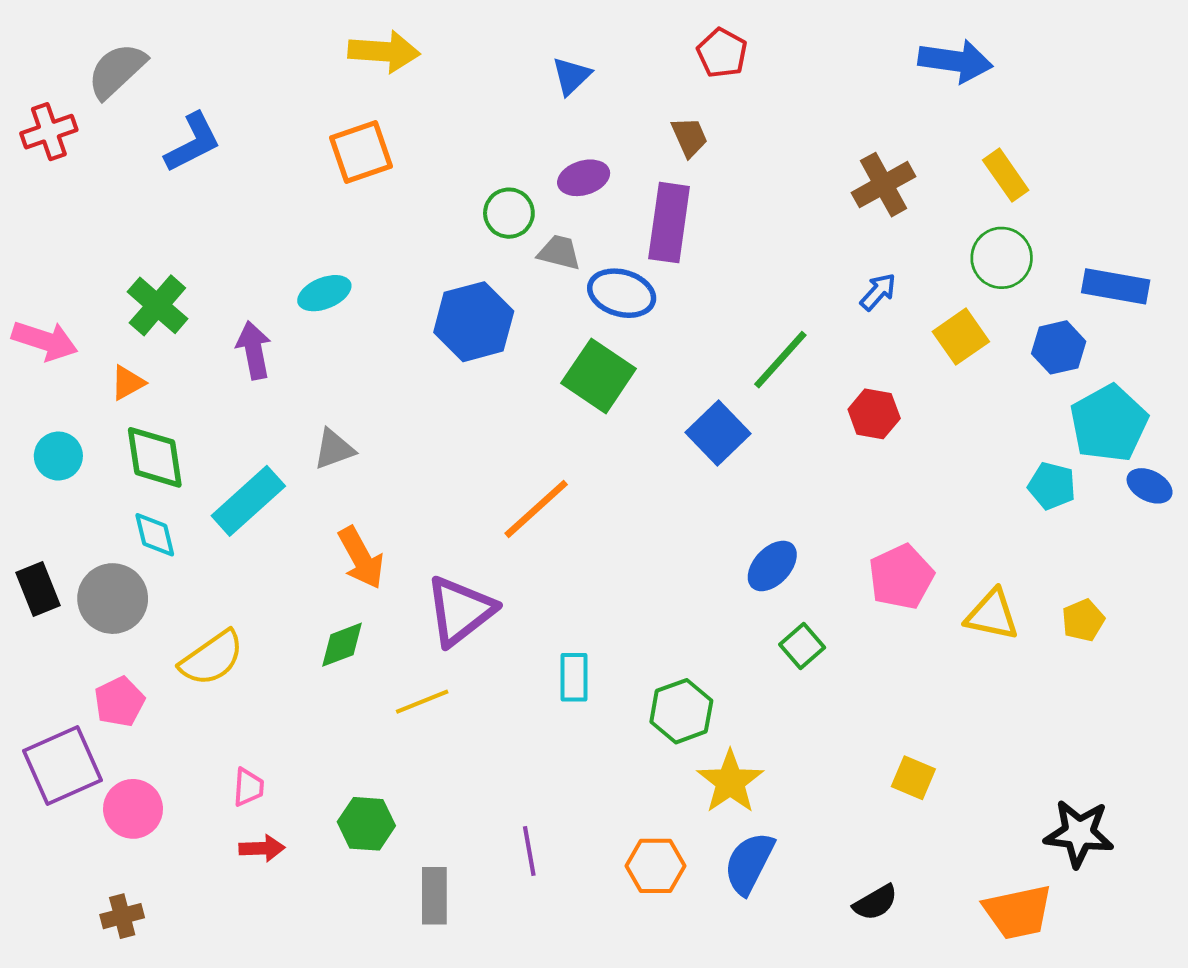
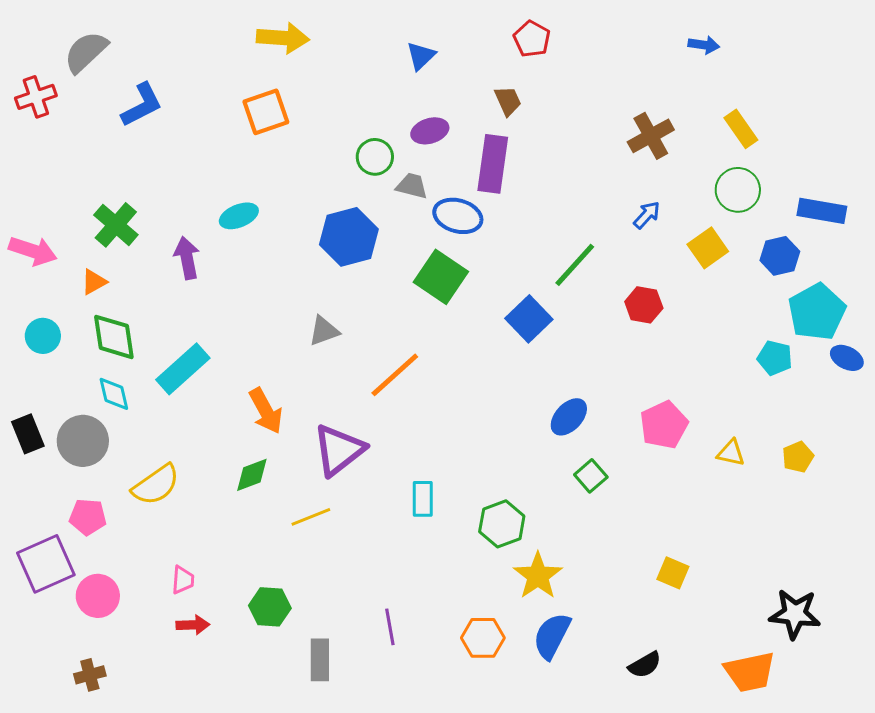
blue arrow: (955, 61) -> (704, 45), size x0.6
gray triangle: (334, 449) -> (324, 331), moved
yellow triangle: (992, 615) -> (731, 453), size x0.7
pink pentagon: (119, 702) -> (88, 517), turned 30

